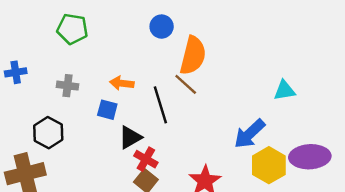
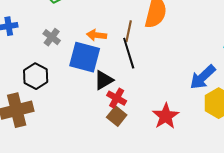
brown line: (186, 84) -> (129, 31), moved, turned 60
gray cross: (68, 86) -> (52, 37), turned 30
blue square: (107, 110) -> (85, 57), size x1.8

